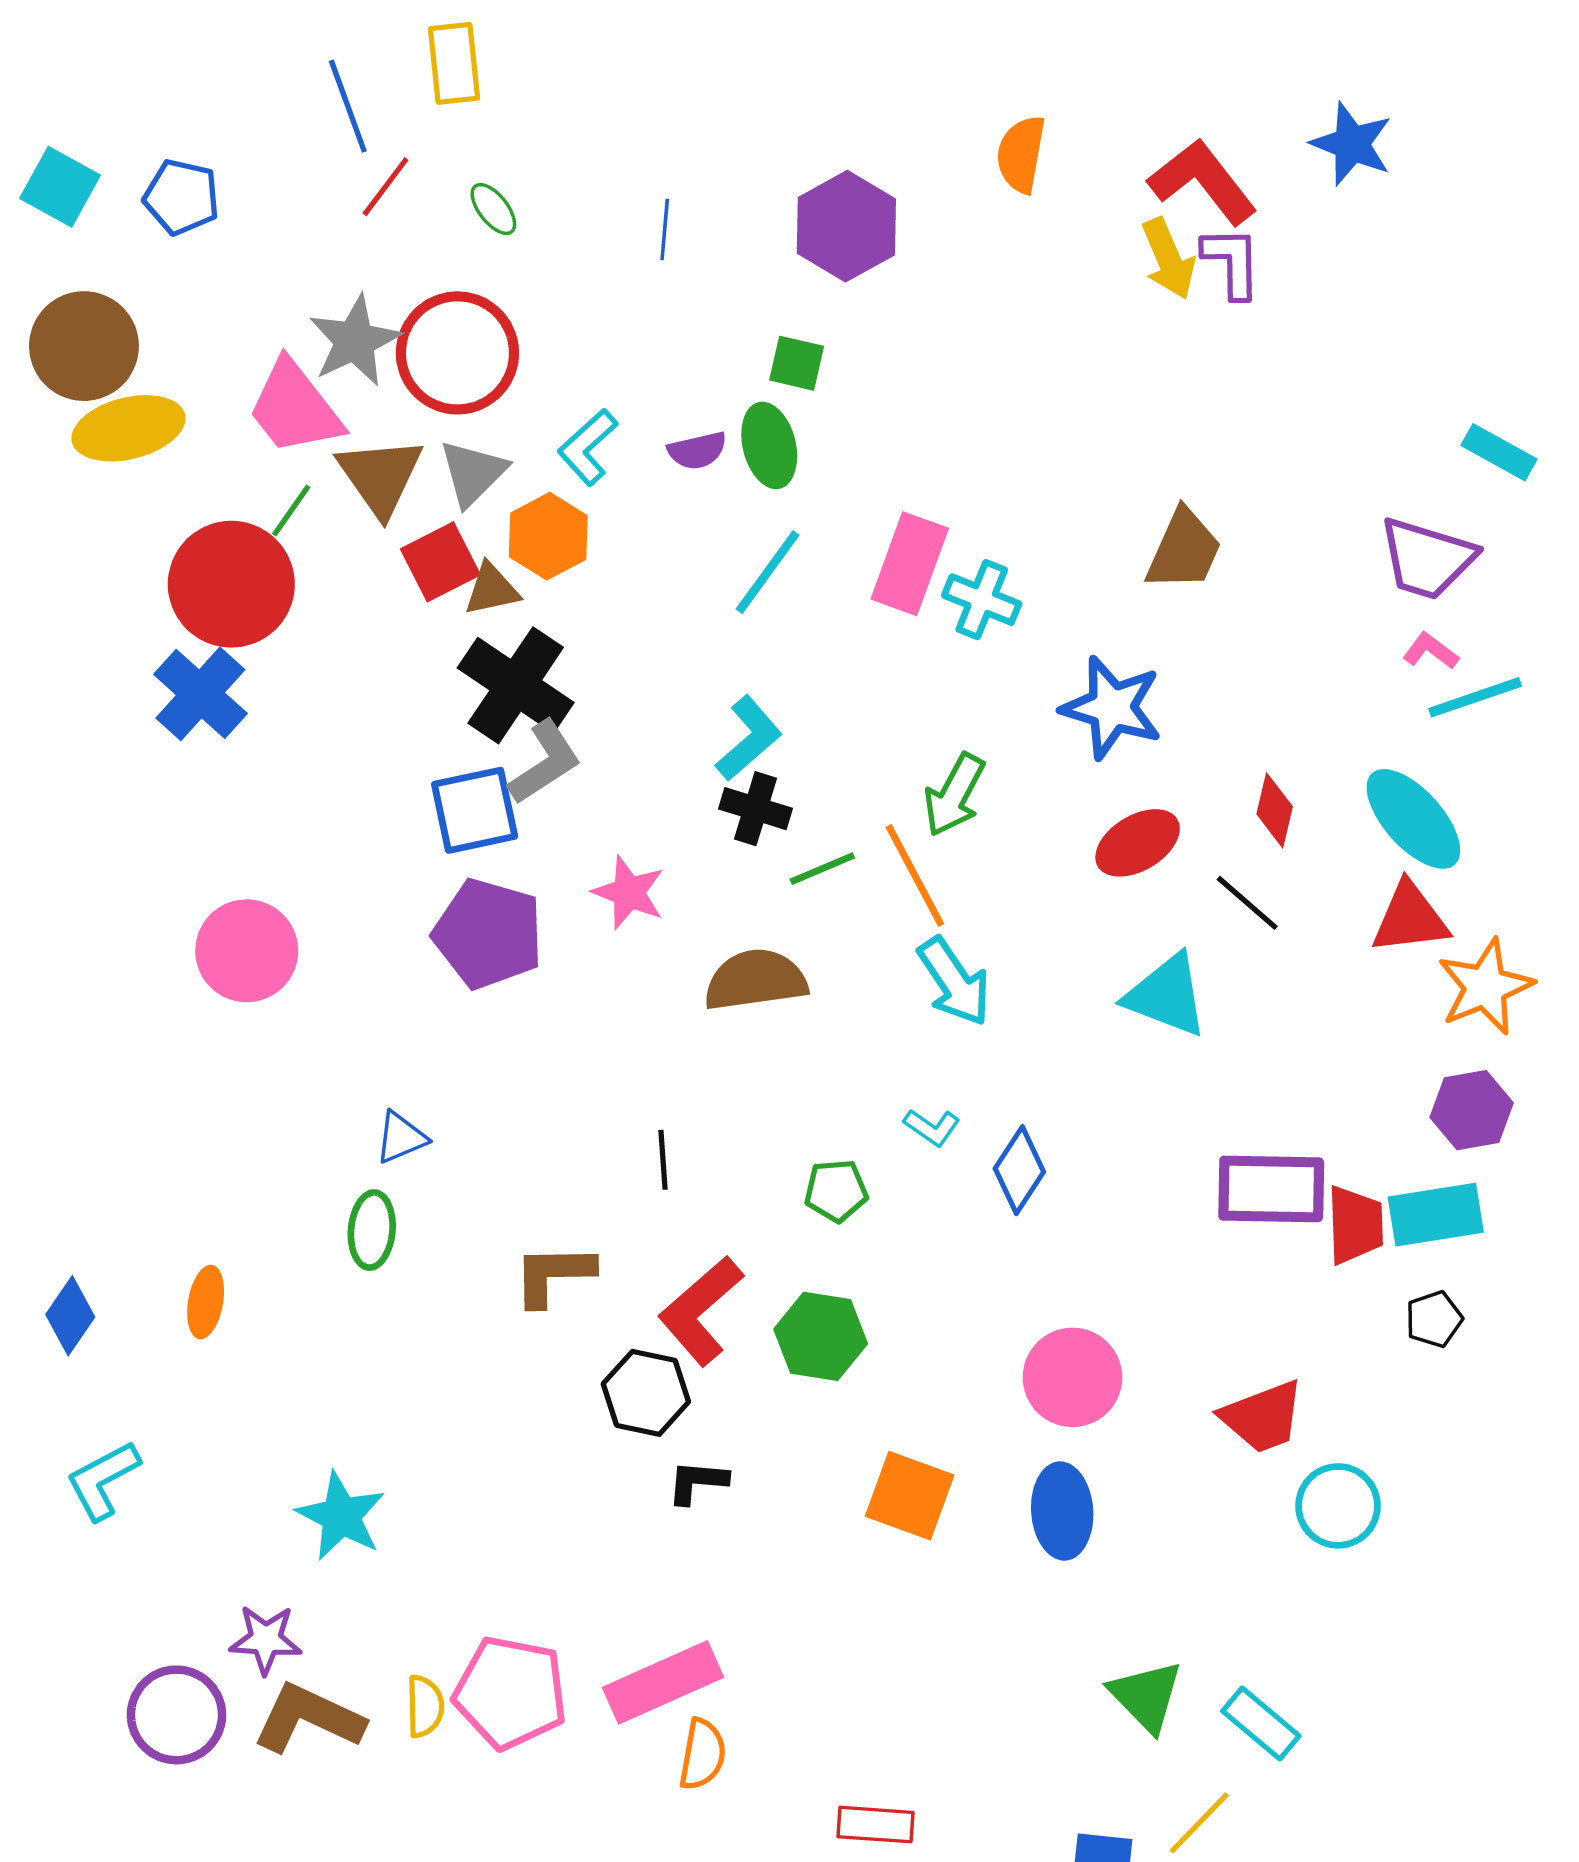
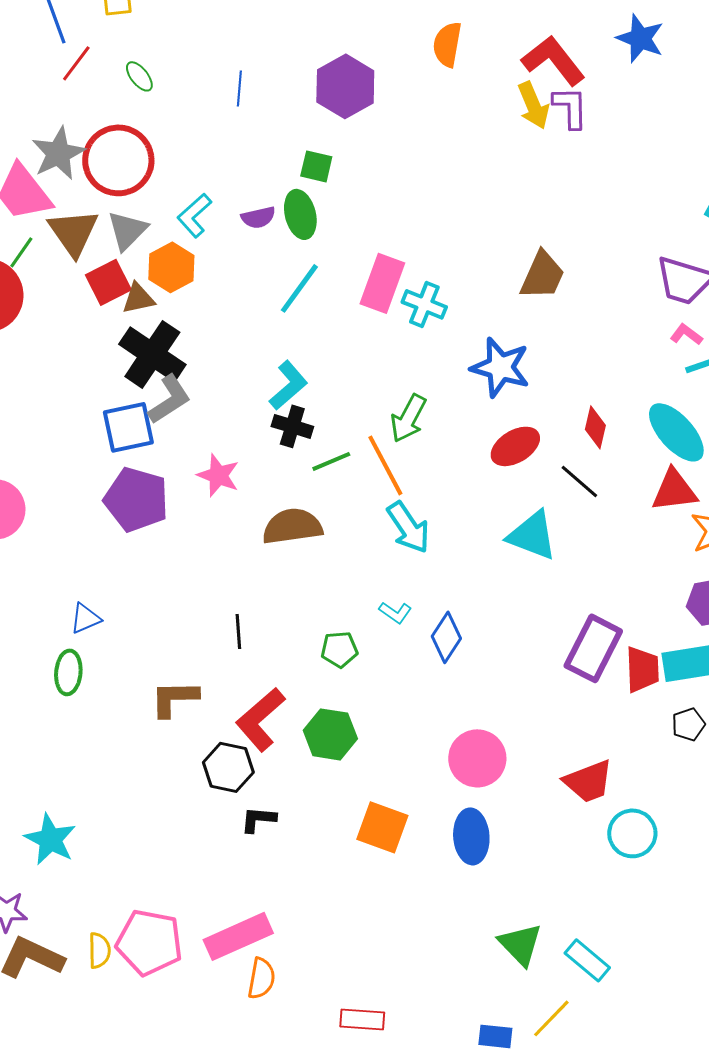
purple rectangle: (1271, 1189) -> (593, 648), turned -64

